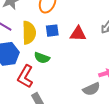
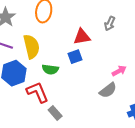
blue square: (52, 31) -> (75, 57), moved
red L-shape: (25, 76) -> (37, 92), turned 140

